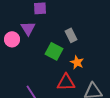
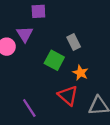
red triangle: (66, 82) -> (68, 95), turned 42

